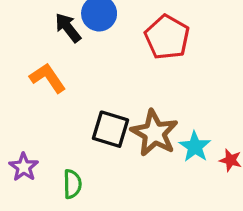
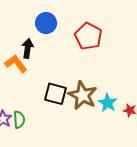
black arrow: (68, 28) -> (28, 48), moved, turned 48
green semicircle: (72, 184) -> (19, 120), moved

